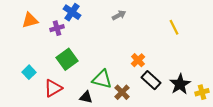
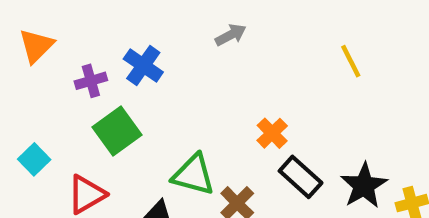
blue cross: (72, 12) -> (143, 66), moved
orange triangle: (30, 20) -> (36, 46), turned -30
purple cross: (57, 28) -> (91, 81), moved

